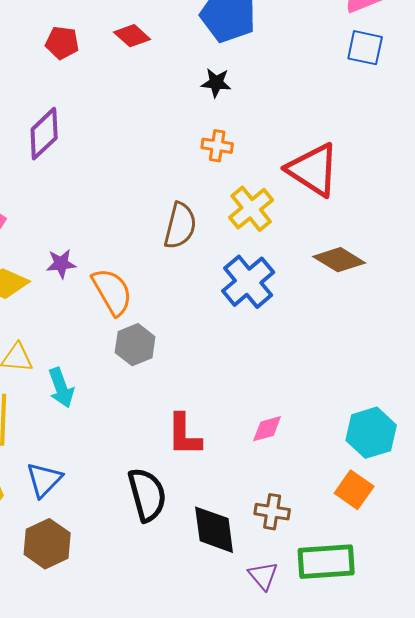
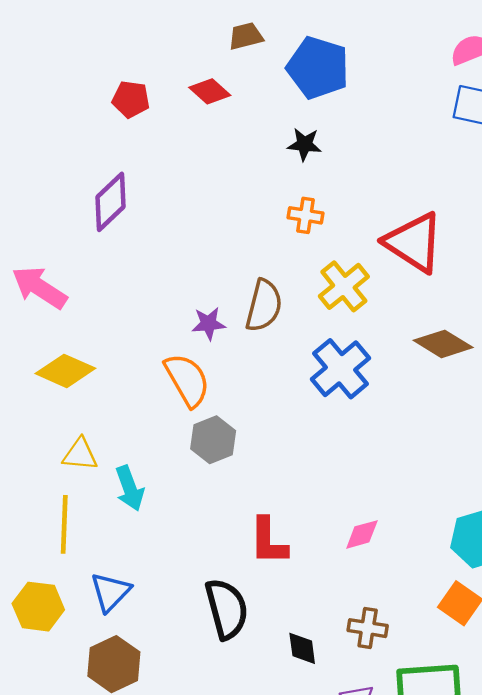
purple star: (61, 264) -> (209, 324), moved
black diamond: (214, 530) -> (302, 648), size x0.6

